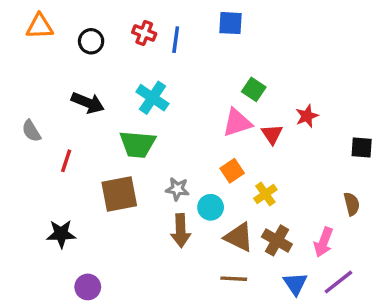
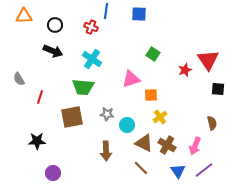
red cross: (144, 33) -> (91, 27), moved
blue line: (176, 40) -> (106, 11), moved
black arrow: (88, 103) -> (53, 51), moved
pink triangle: (237, 123) -> (131, 79), moved
red triangle: (272, 134) -> (208, 60), moved, size x1.6
orange square: (232, 171) -> (151, 95), moved, turned 32
brown arrow: (181, 231) -> (106, 151), moved
brown line: (234, 279) -> (141, 168), turned 42

